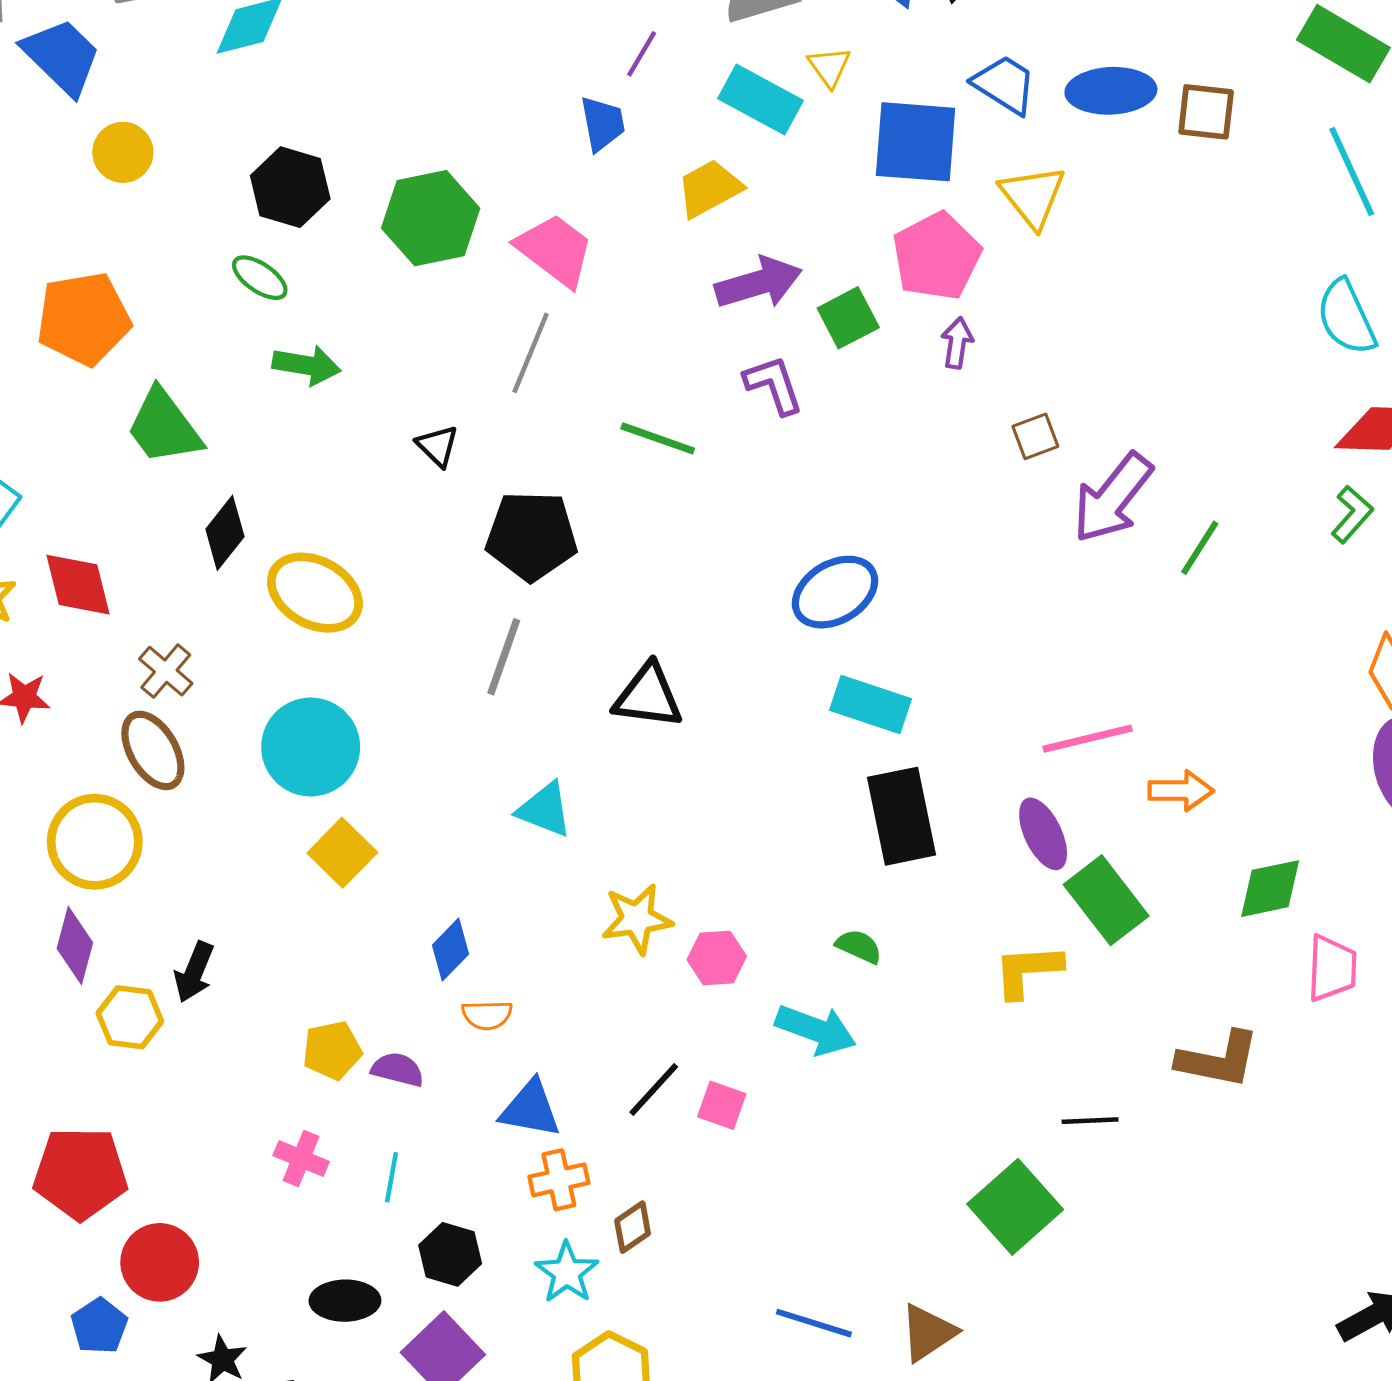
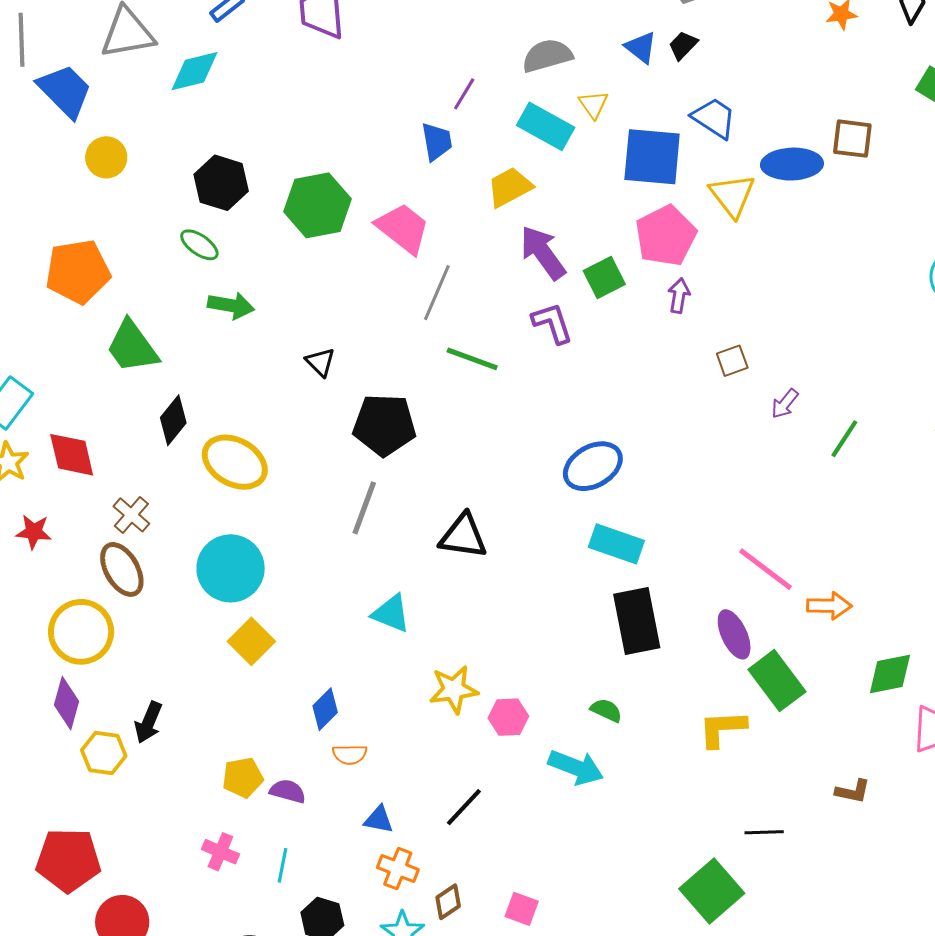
blue ellipse: (1111, 91) -> (792, 164), moved
purple arrow: (759, 283) -> (543, 253), turned -110
gray line: (531, 353) -> (437, 293), moved
purple arrow: (1113, 498) -> (785, 404), size x0.5
pink line: (1087, 739) -> (765, 569), turned 50
brown L-shape: (1218, 1060) -> (853, 791), size x0.6
pink square: (722, 1105) -> (522, 909), moved
blue triangle: (530, 1109) -> (379, 819), size x0.7
orange cross: (559, 1180) -> (398, 869), turned 33

